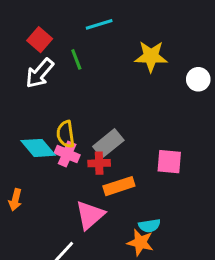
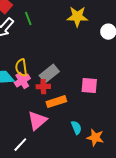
pink cross: (67, 154) -> (22, 81), turned 35
cyan semicircle: (149, 226) -> (76, 128), turned -104
orange star: (140, 242) -> (95, 138), moved

